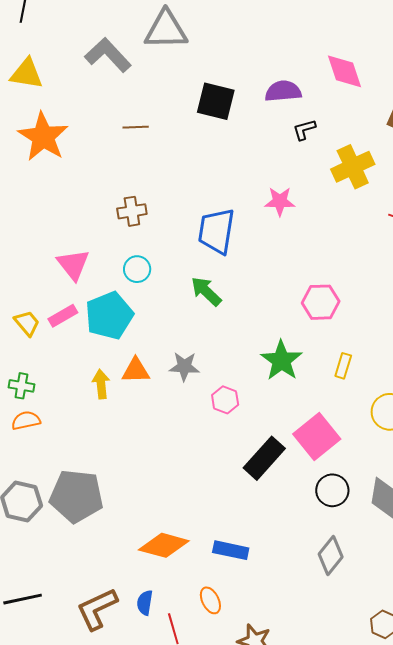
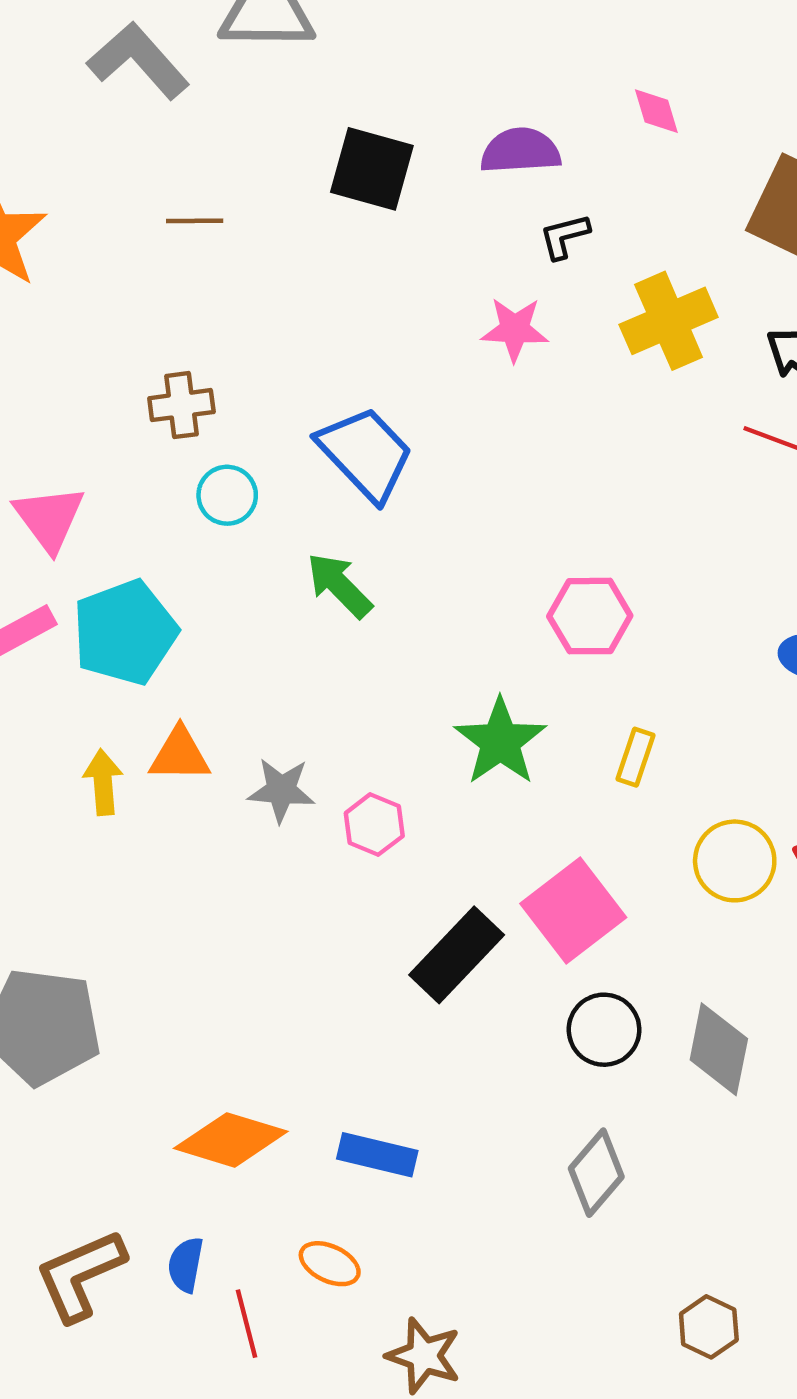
pink diamond: (344, 71) -> (656, 111), size x0.6
pink star: (280, 201) -> (515, 329), moved
blue trapezoid: (216, 231) -> (365, 454), turned 126
cyan circle: (137, 269) -> (227, 495), moved
gray star: (184, 366) -> (281, 790), moved
orange ellipse: (210, 600) -> (330, 1264), turned -40

